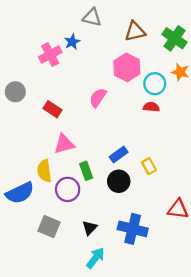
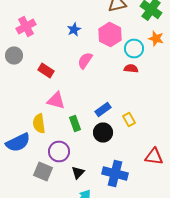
blue star: (72, 42) -> (74, 30), moved
pink cross: (50, 55) -> (26, 26), moved
pink triangle: (64, 144) -> (56, 100), turned 30
purple circle: (68, 189) -> (59, 152), moved

